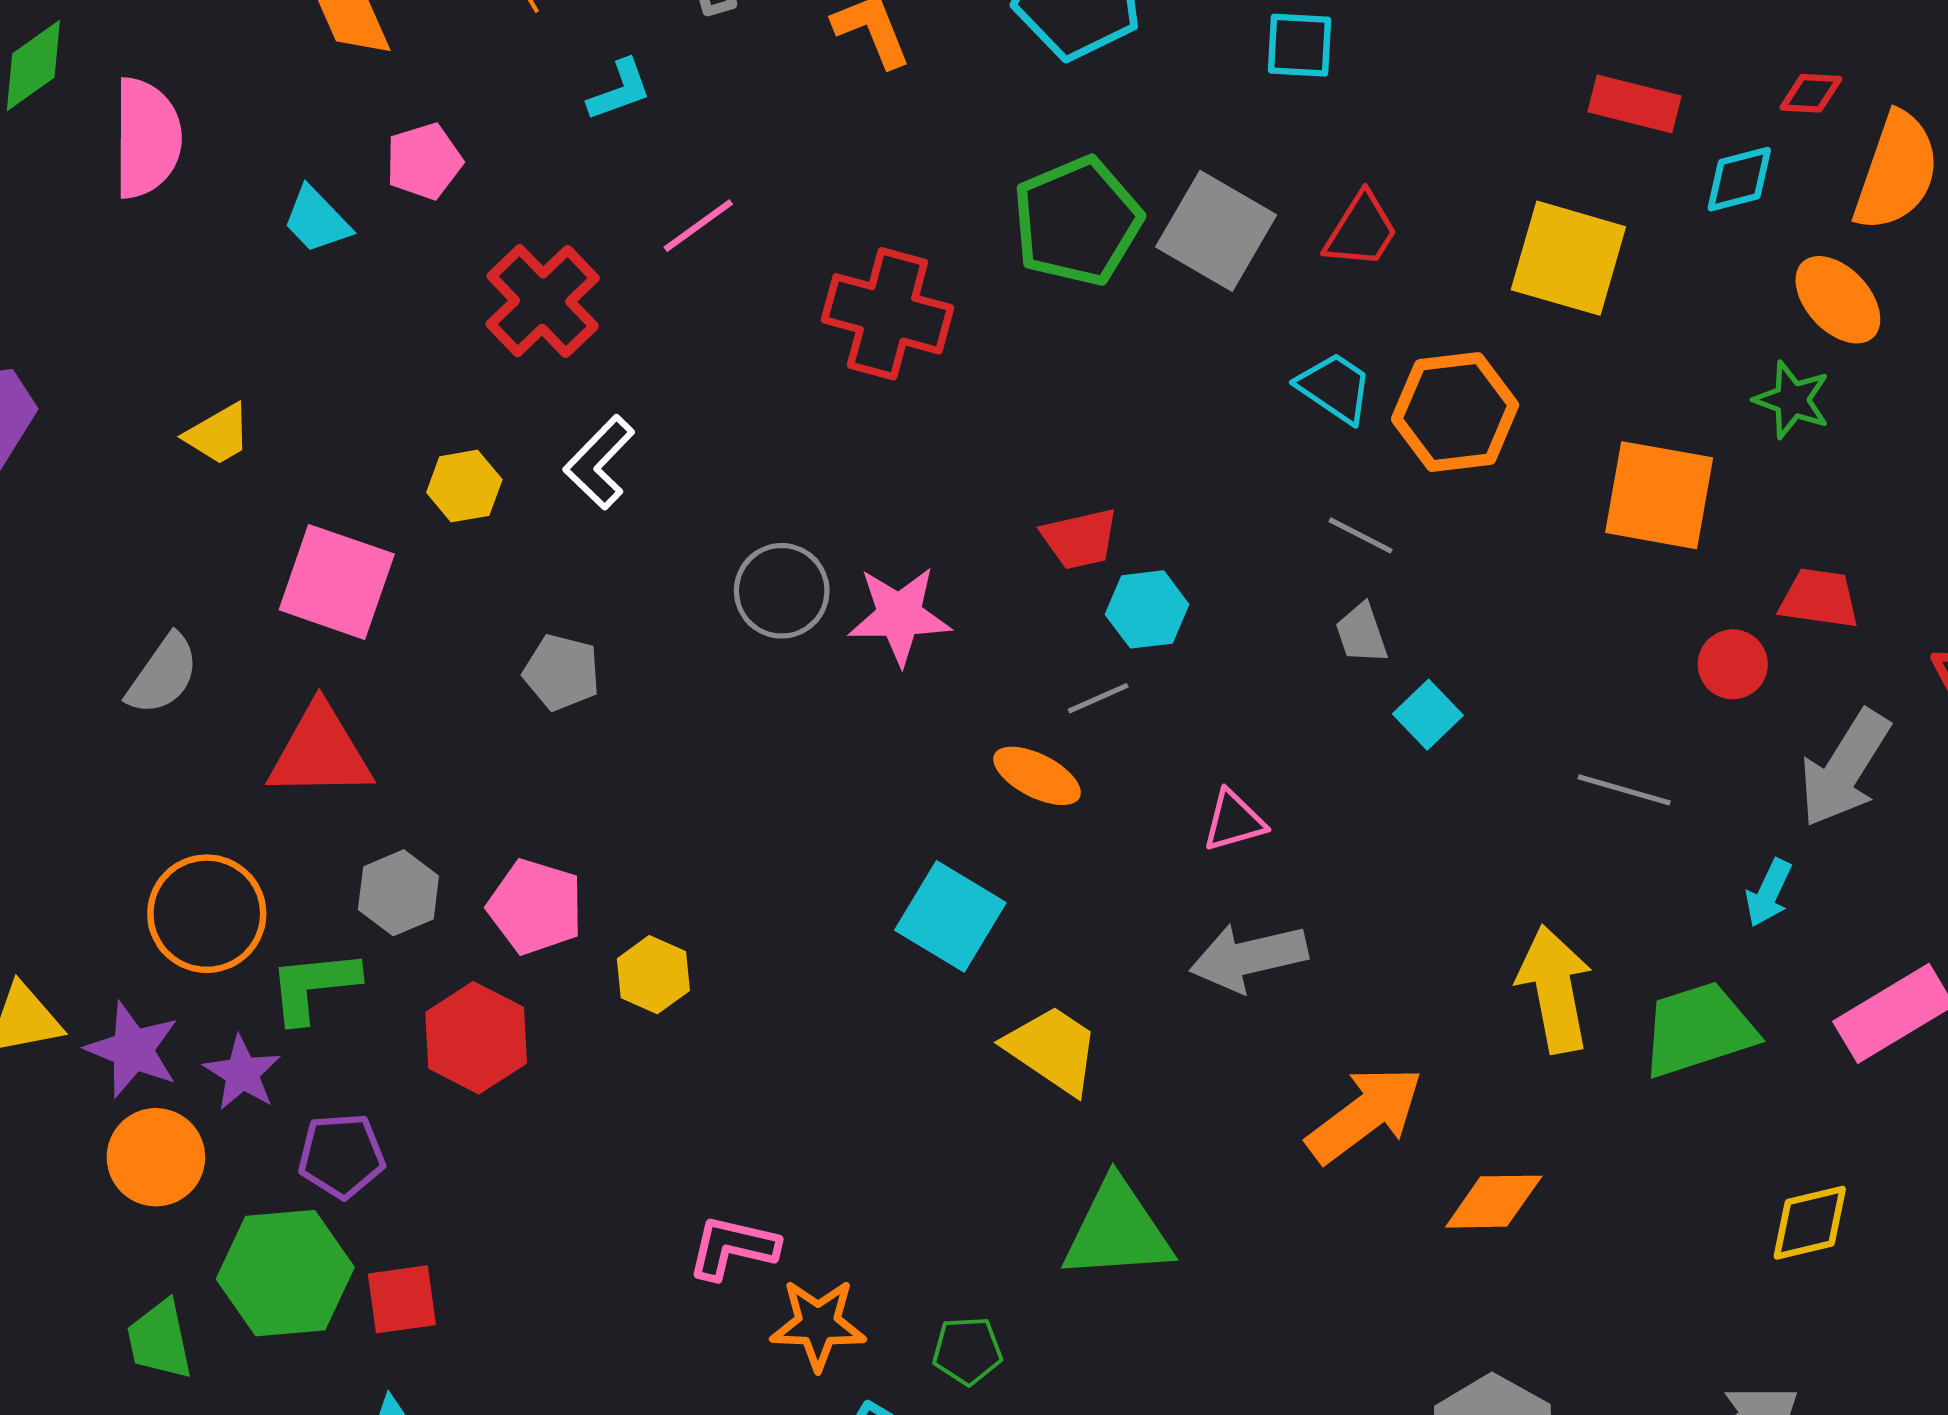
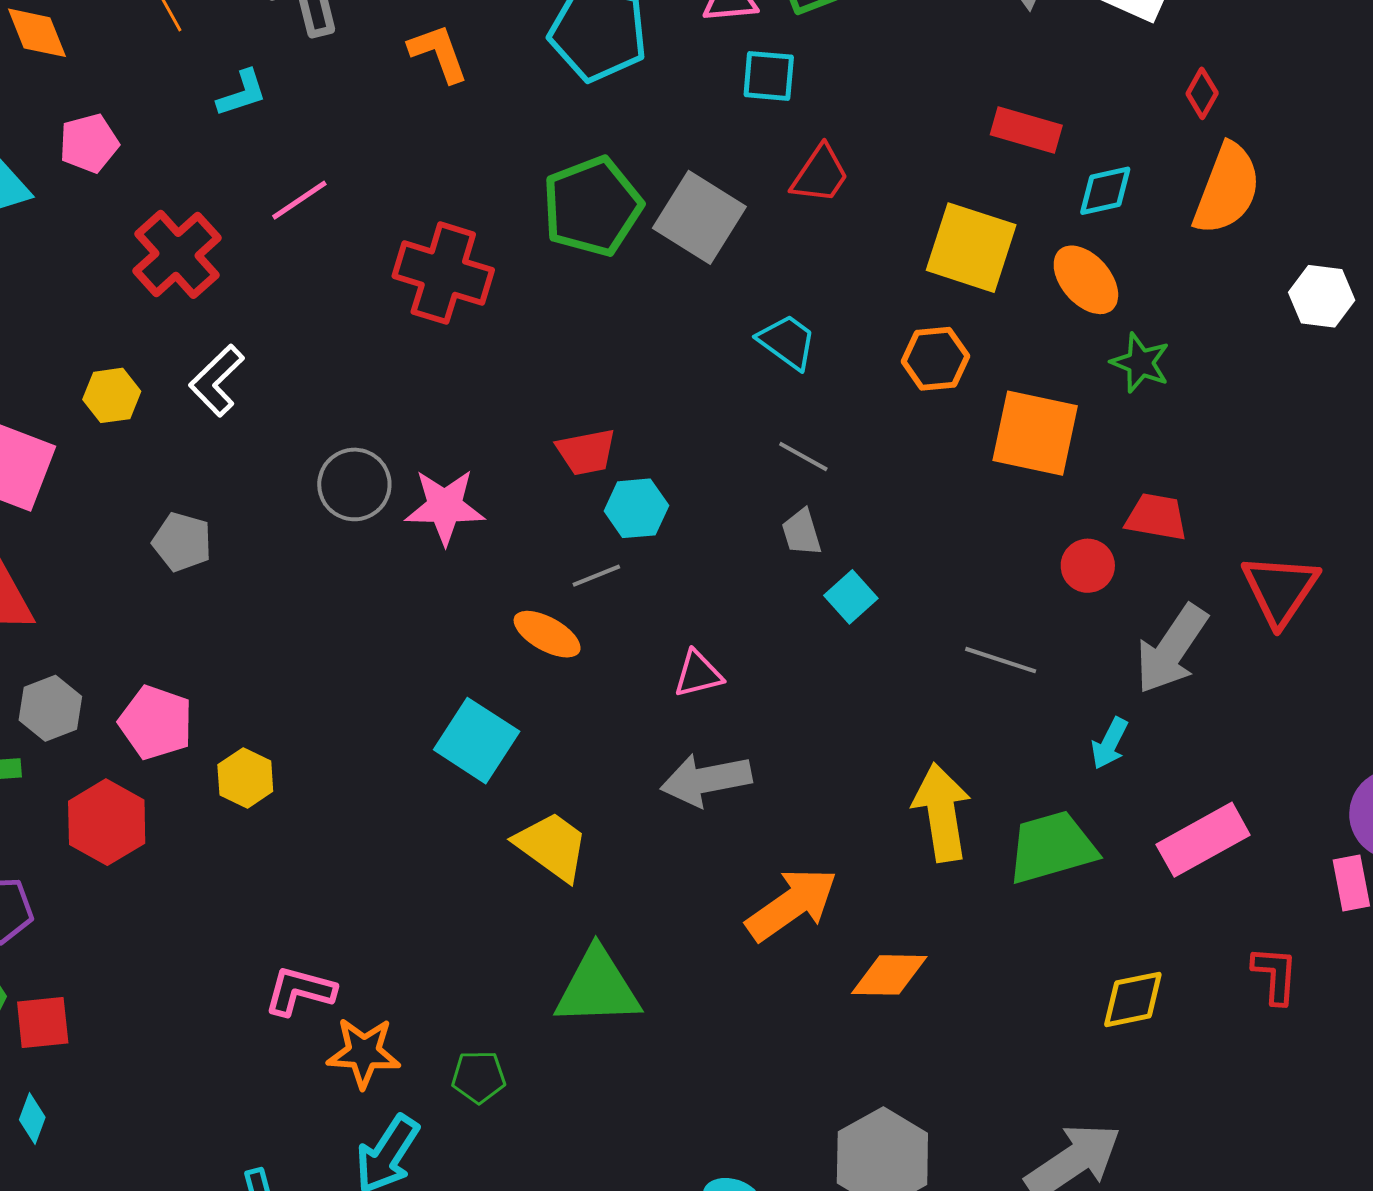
red diamond: (1811, 93) -> (1202, 93), moved, turned -66
red trapezoid: (1361, 230) -> (820, 174), moved
orange ellipse: (1838, 300) -> (1086, 280), moved
orange hexagon: (1455, 412) -> (935, 359), moved, size x0.7

